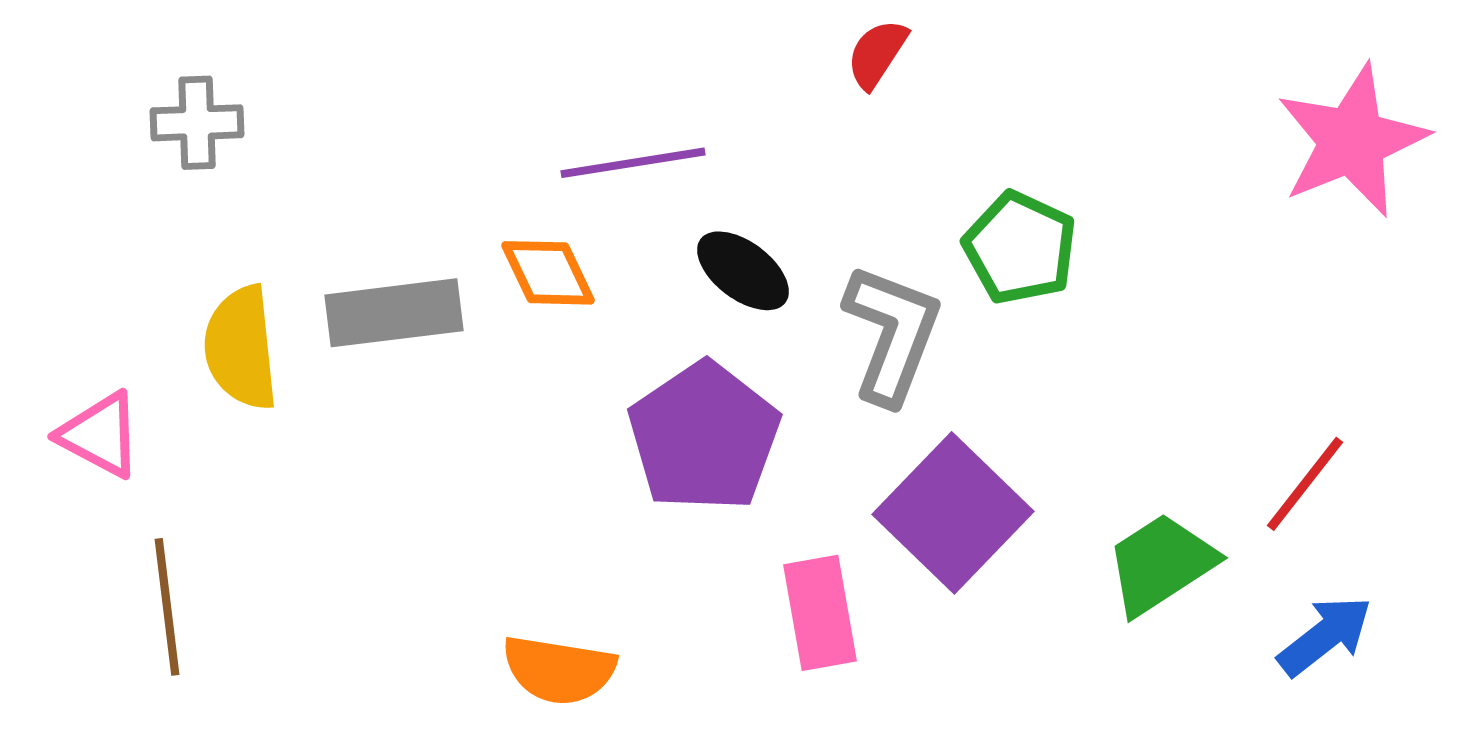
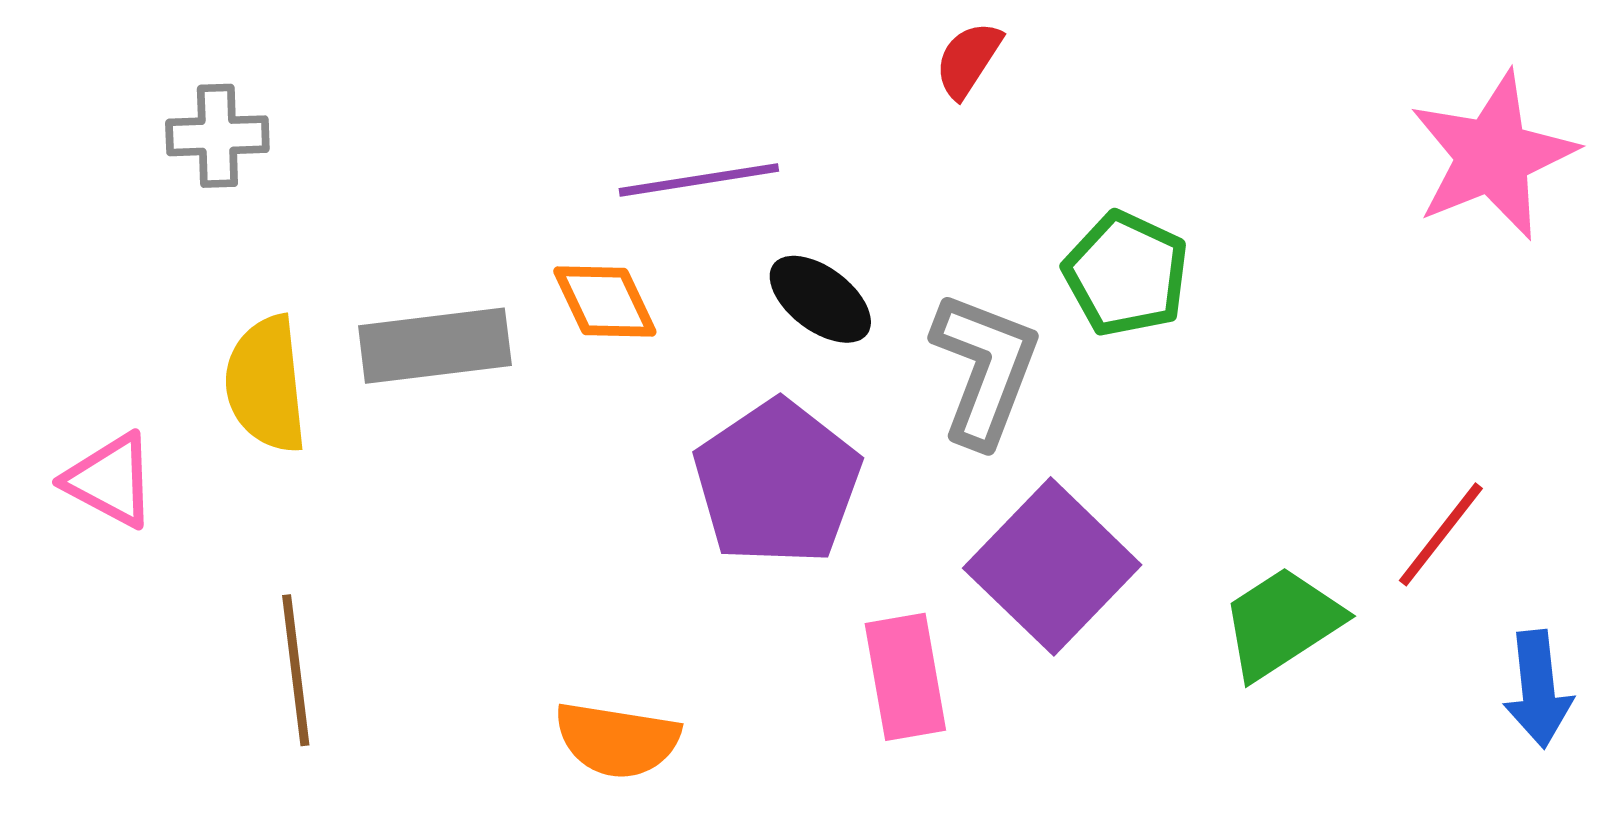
brown line: (167, 607) -> (296, 670), moved
blue arrow: (1325, 636) -> (1538, 689), moved, turned 122

